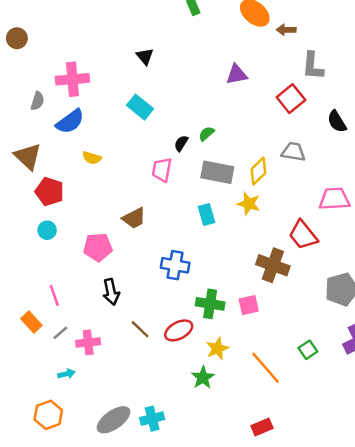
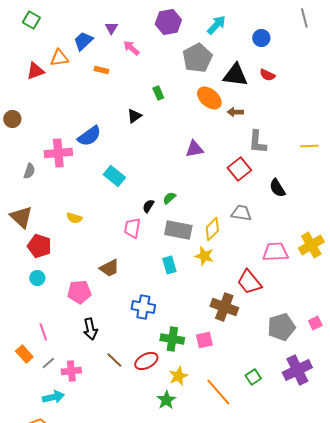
black triangle: (145, 56) -> (134, 116), moved, turned 35
blue semicircle: (70, 122) -> (89, 136), moved
cyan arrow: (66, 374) -> (53, 397), size x1.5

